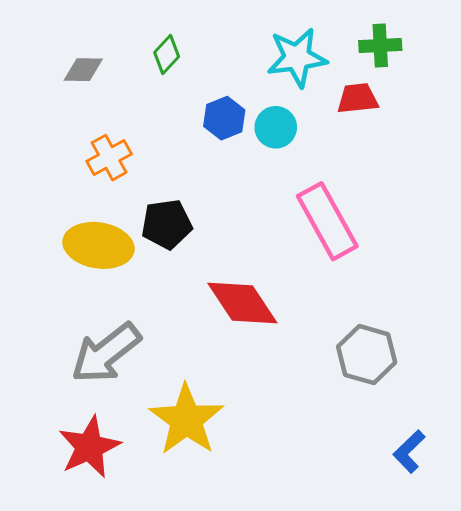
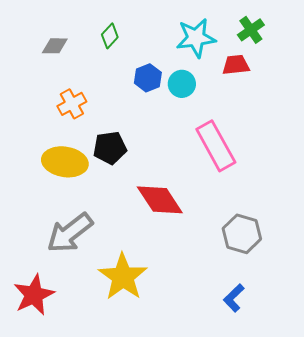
green cross: (380, 45) -> (251, 30), turned -32
red star: (89, 447) -> (34, 295), moved
blue L-shape: (409, 451) -> (234, 298), moved

